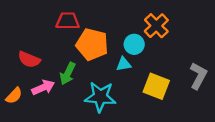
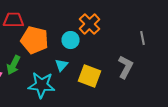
cyan triangle: (124, 64) -> (62, 65), moved, turned -40

